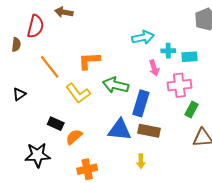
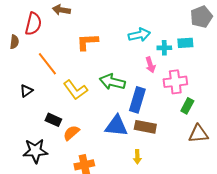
cyan rectangle: (190, 57) -> (185, 43), moved
orange L-shape: (89, 61) -> (87, 42), moved
black triangle: (19, 94) -> (26, 91), moved

